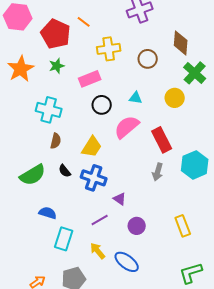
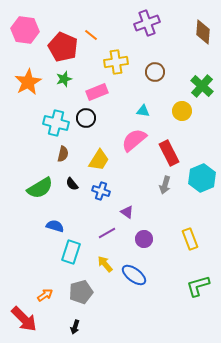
brown diamond: (181, 43) -> (203, 32), moved
black circle: (102, 105) -> (86, 118), moved
blue cross: (94, 178) -> (101, 191), size x0.7

